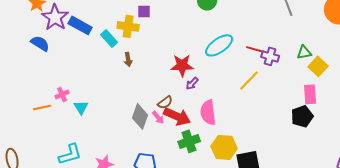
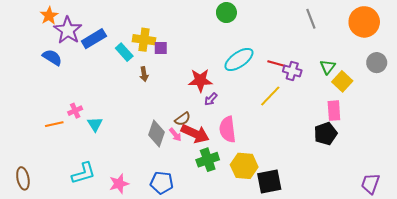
purple square: (144, 11) -> (161, 48), moved
blue rectangle: (80, 25) -> (94, 39), turned -60
green triangle: (304, 52) -> (328, 67), turned -42

